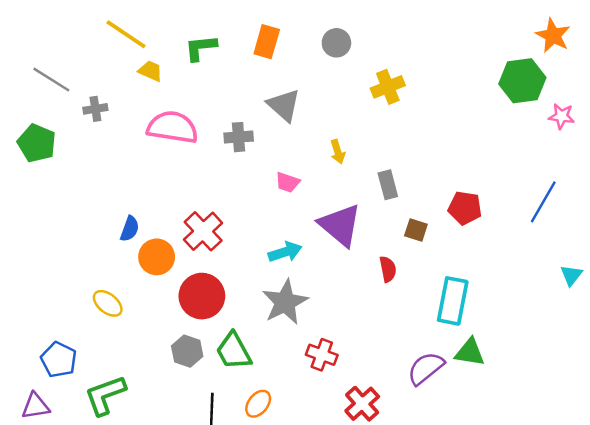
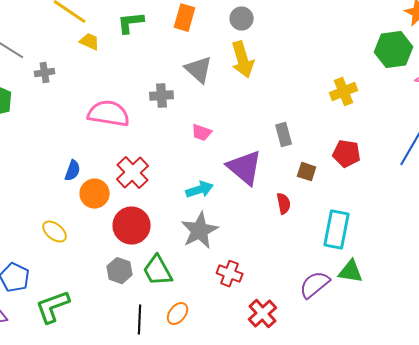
yellow cross: (388, 87) -> (344, 92), moved
pink semicircle: (173, 127) -> (109, 114), moved
yellow arrow: (338, 152) -> (243, 60), moved, size x1.8

